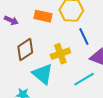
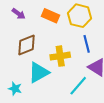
cyan triangle: (43, 74) -> (39, 72), turned 40
cyan line: (84, 79) -> (78, 86), turned -30

